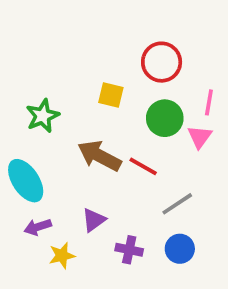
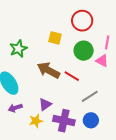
pink triangle: (200, 137) -> (102, 61), turned -40
purple cross: (129, 250) -> (64, 121), size x1.5
yellow star: (62, 256) -> (36, 121), moved

